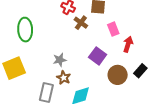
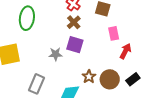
brown cross: (81, 23) -> (74, 22), moved
purple square: (98, 56) -> (75, 45), moved, turned -30
brown star: (64, 78) -> (89, 77), moved

